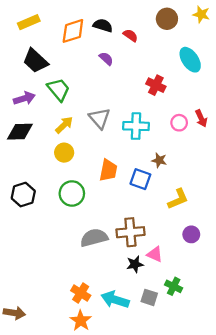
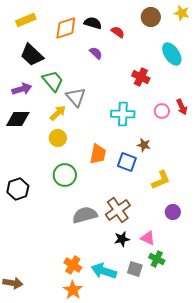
gray triangle: (100, 118) -> (76, 97), moved
black hexagon: (23, 195) -> (18, 189), moved
brown cross: (130, 232) -> (118, 210), turned -30
pink triangle: (155, 254) -> (148, 238), moved

